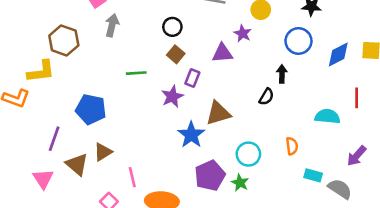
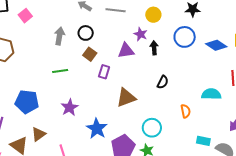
gray arrow: (112, 25) -> (59, 36), moved
blue diamond: (338, 54) -> (216, 45), turned 65
black arrow: (282, 74) -> (154, 48), moved
purple star: (172, 96) -> (70, 107), moved
blue star: (191, 135) -> (97, 129), moved
orange semicircle: (292, 146) -> (186, 111), moved

